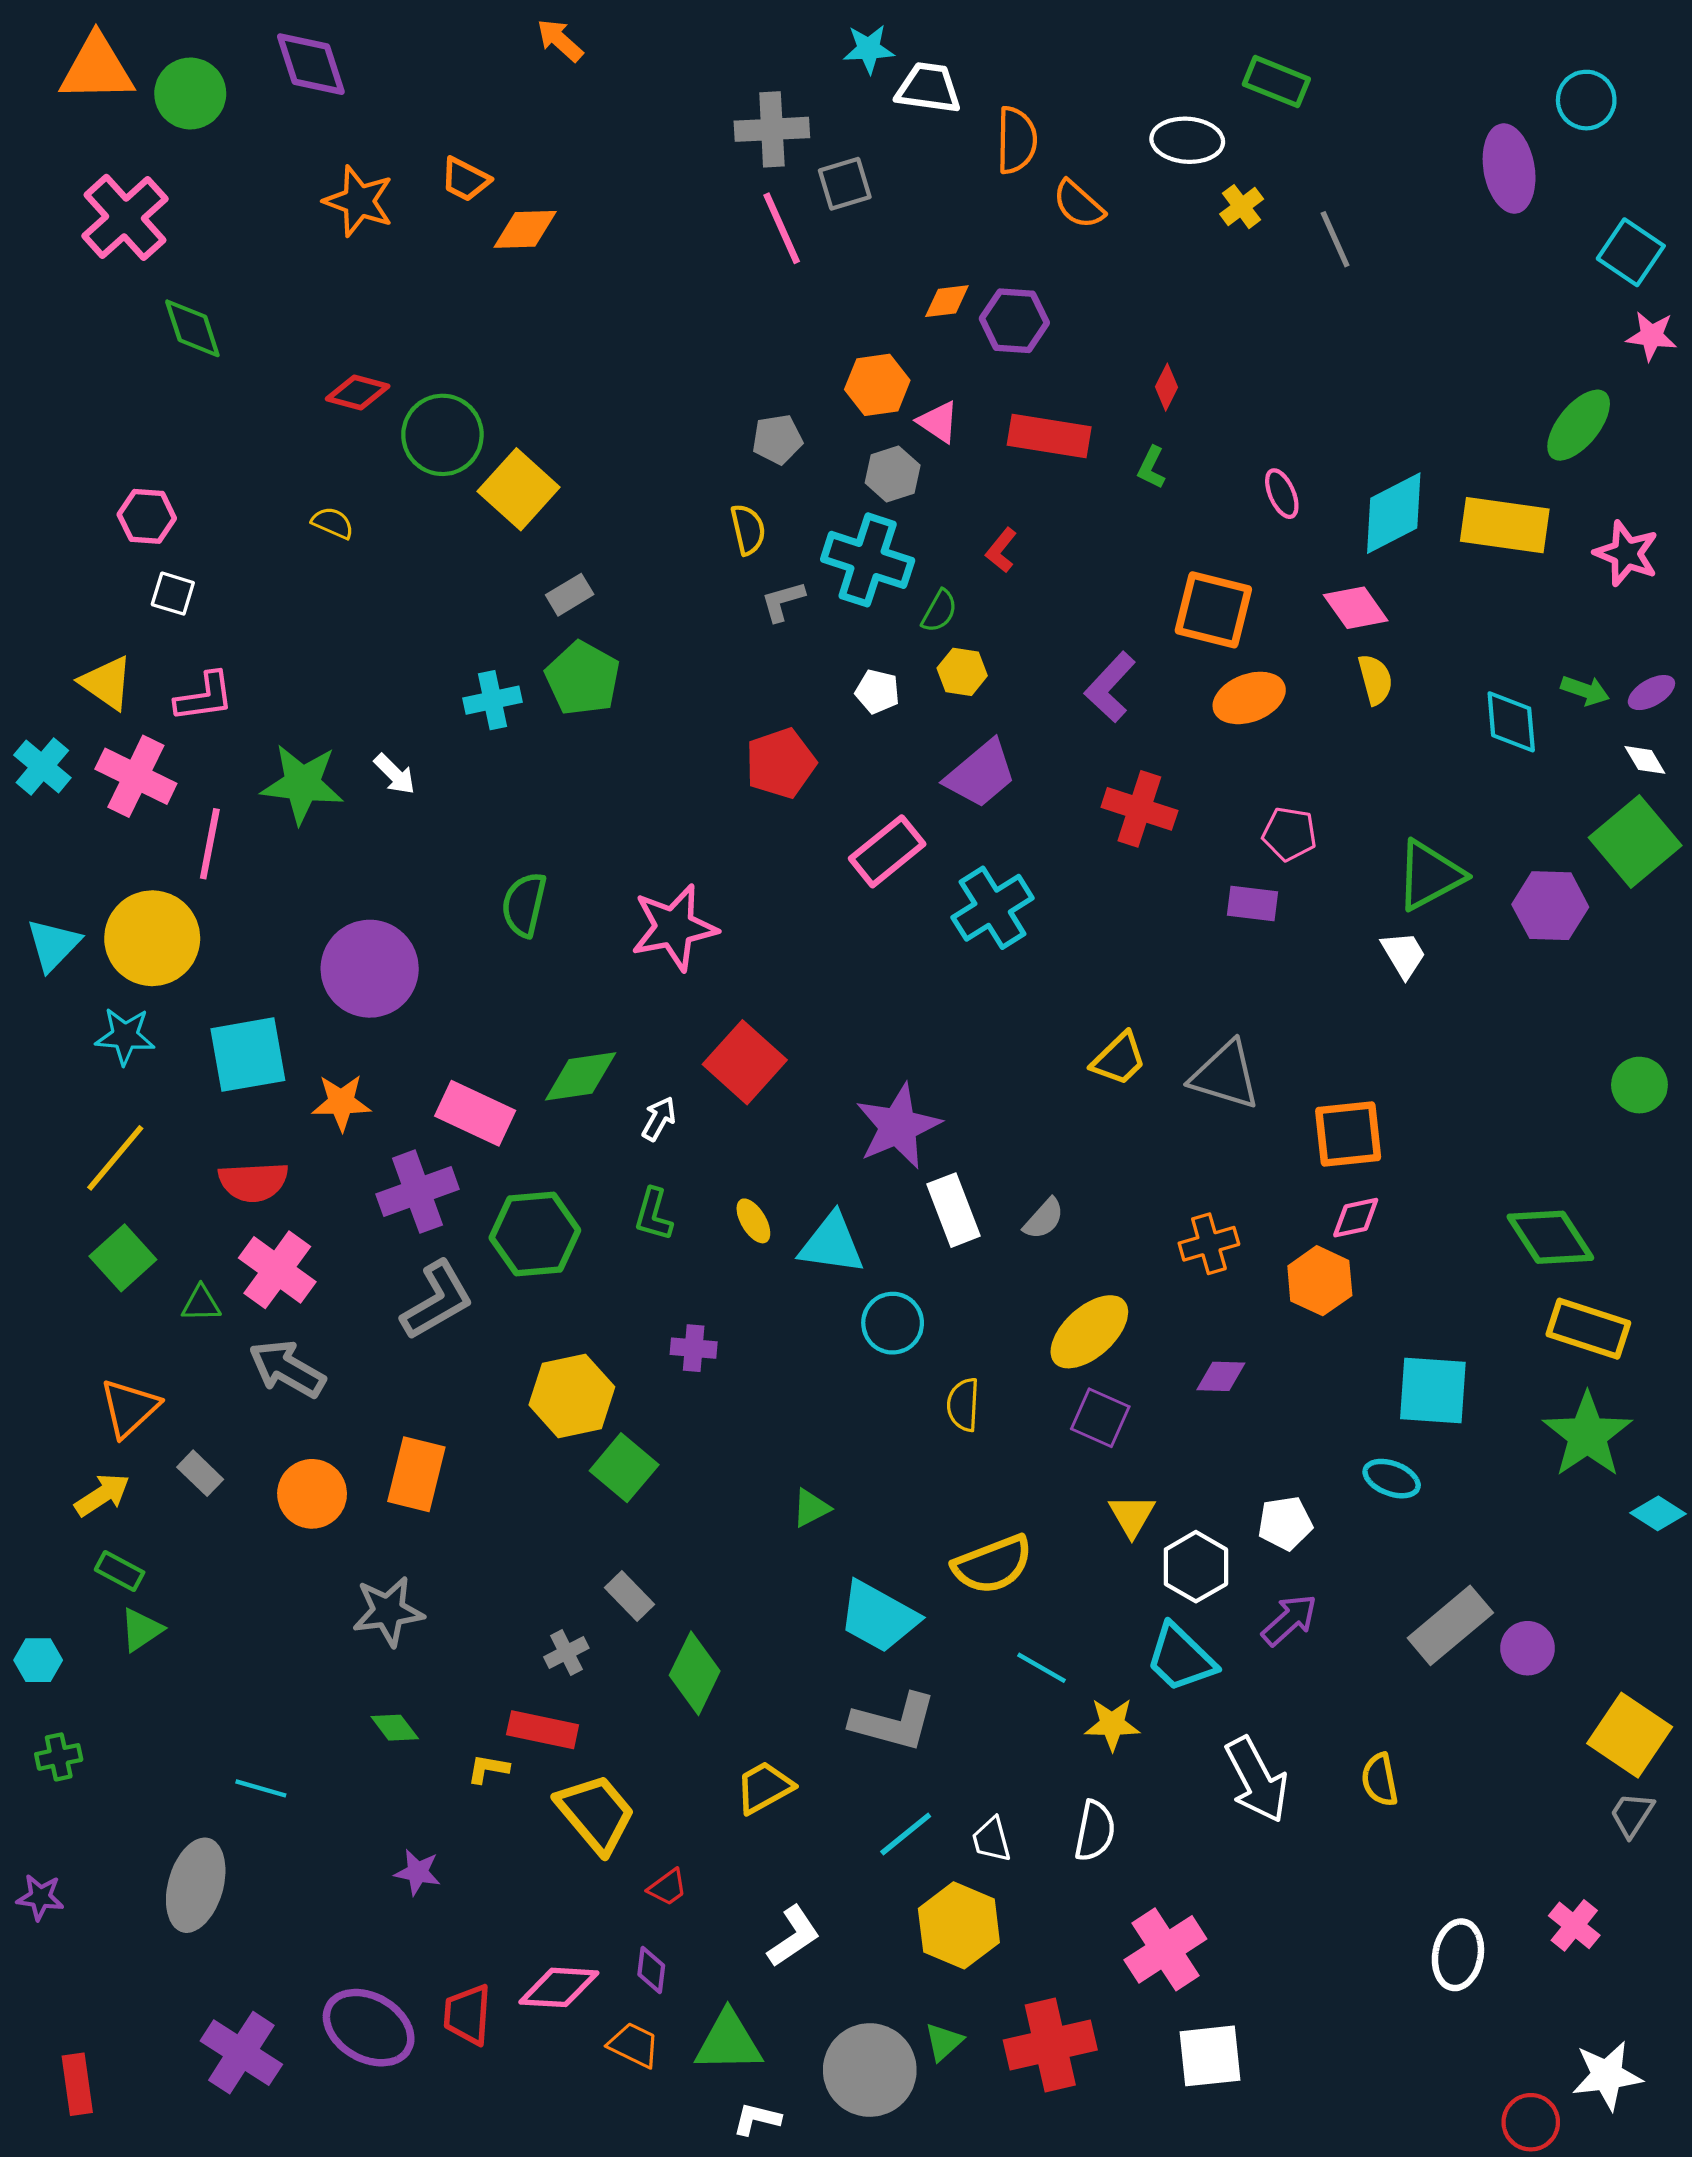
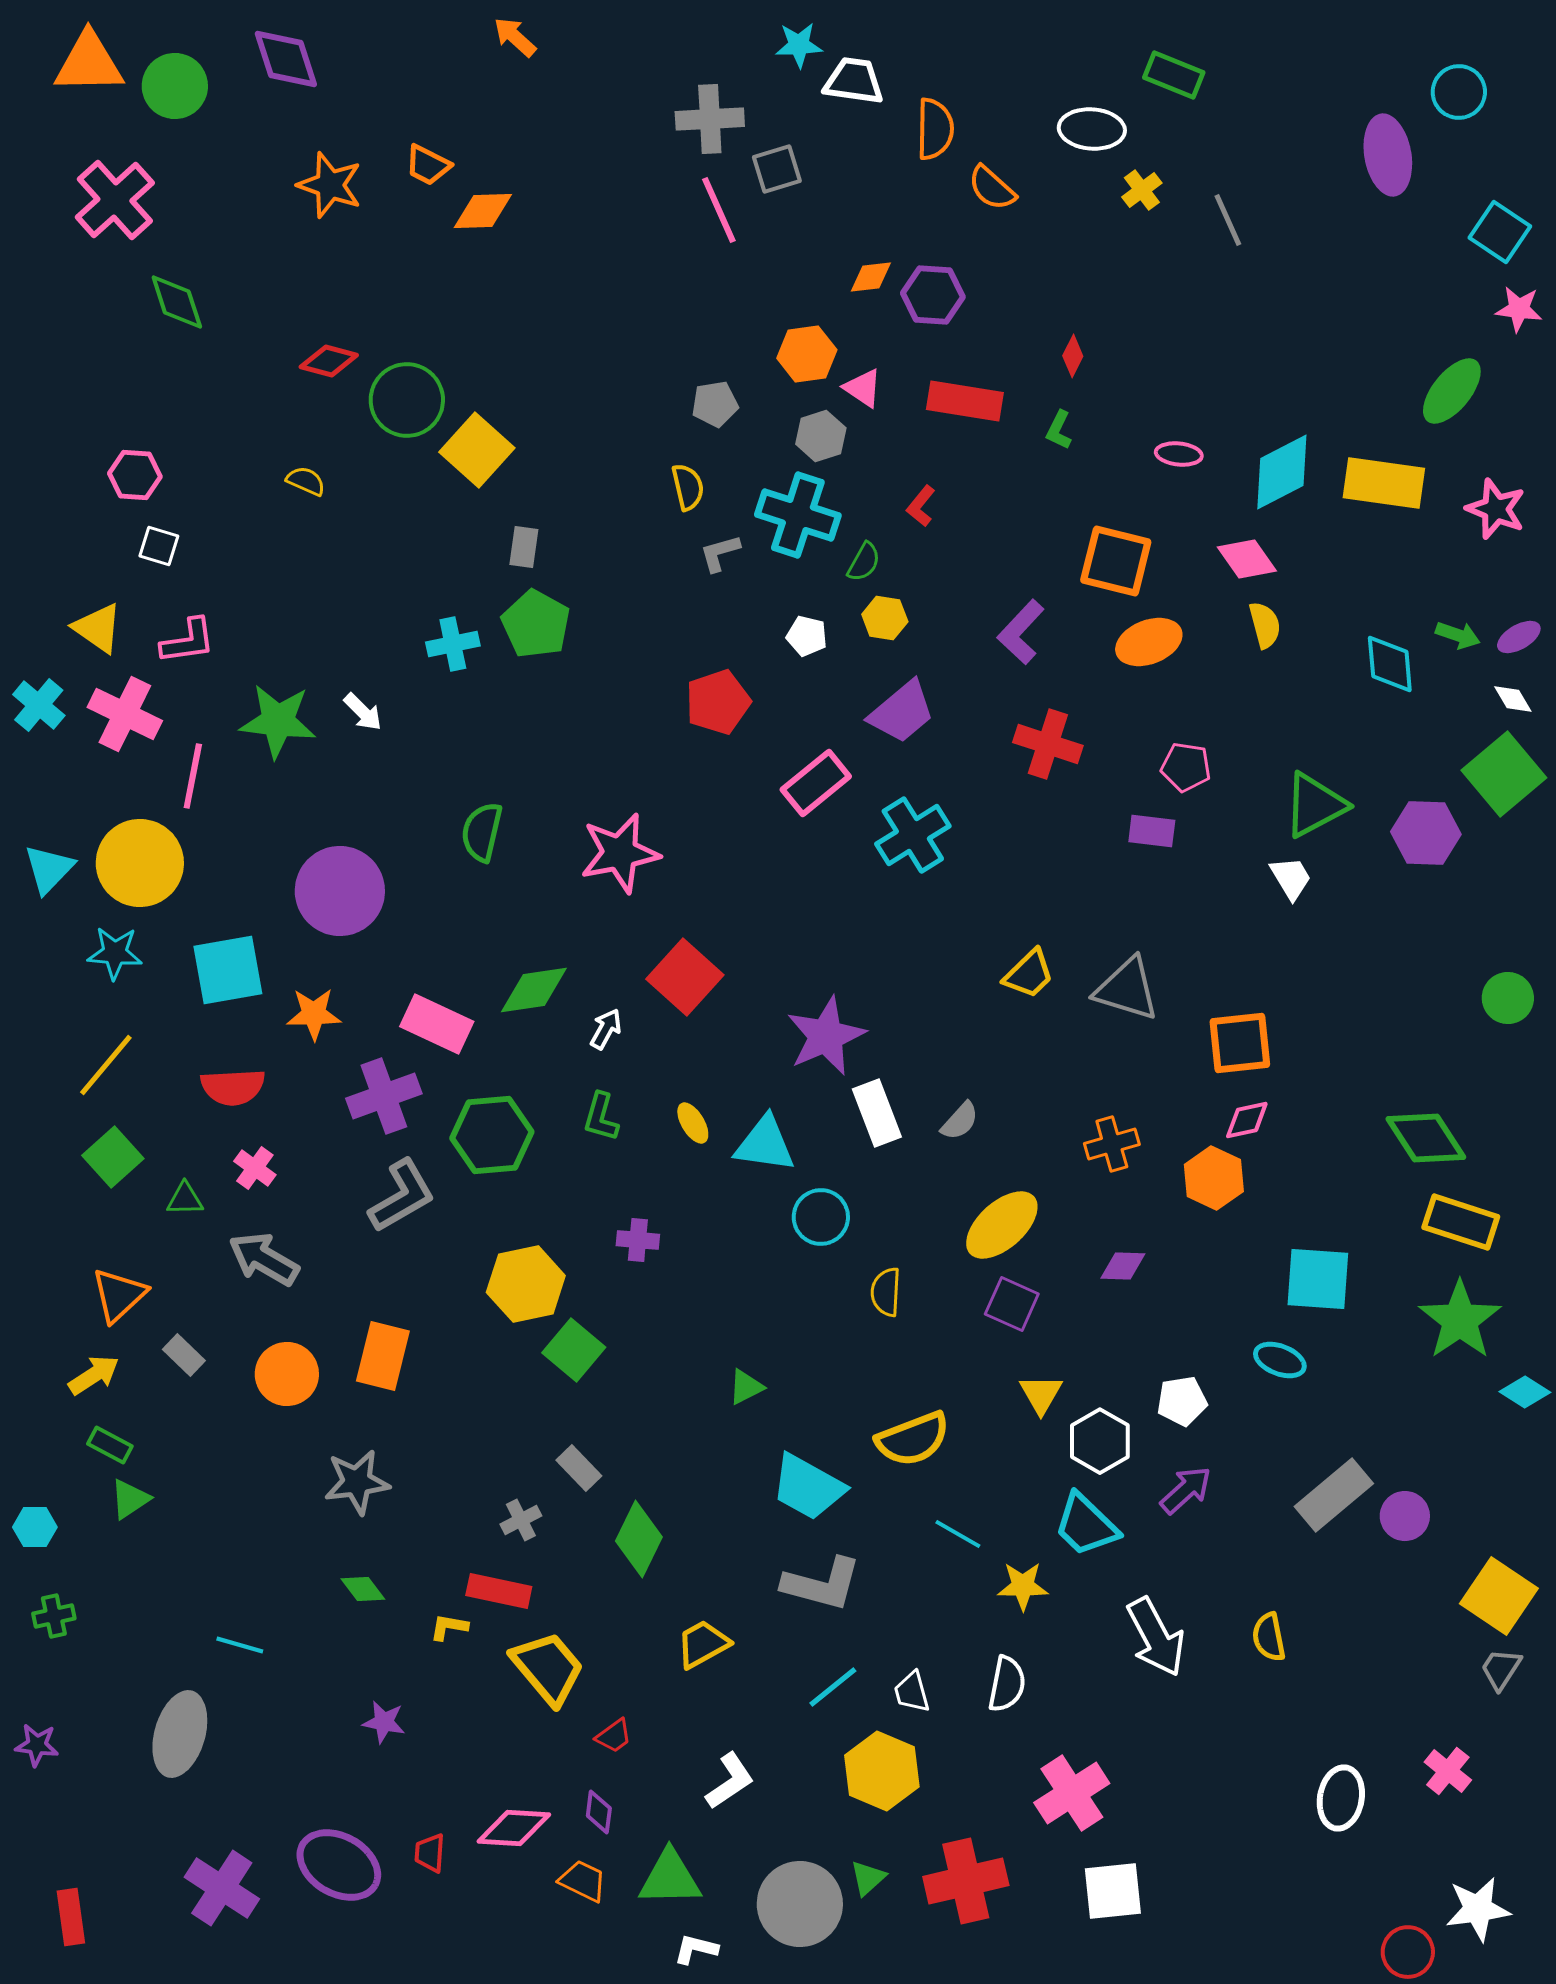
pink ellipse: (1282, 494) -> (1179, 454), turned -60
gray rectangle: (570, 595) -> (524, 547), turned -51
pink cross: (277, 1270) -> (255, 1168), size x0.6
red trapezoid: (467, 2015) -> (430, 1853), size x0.7

